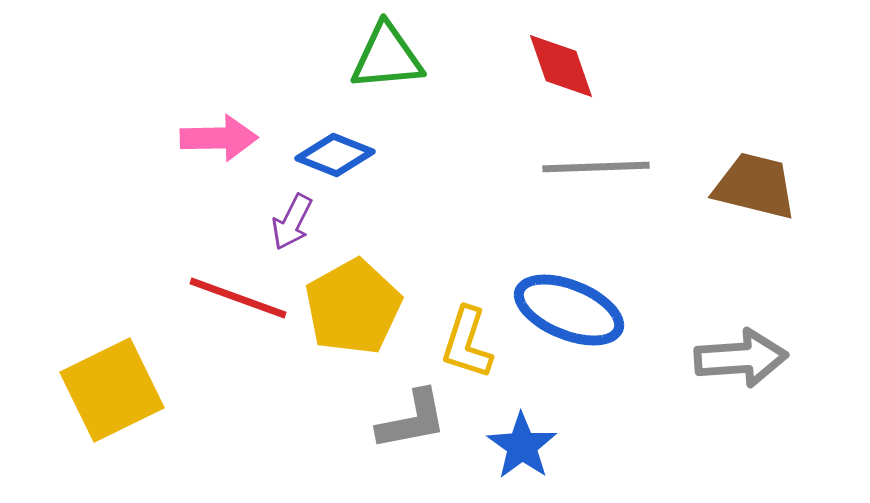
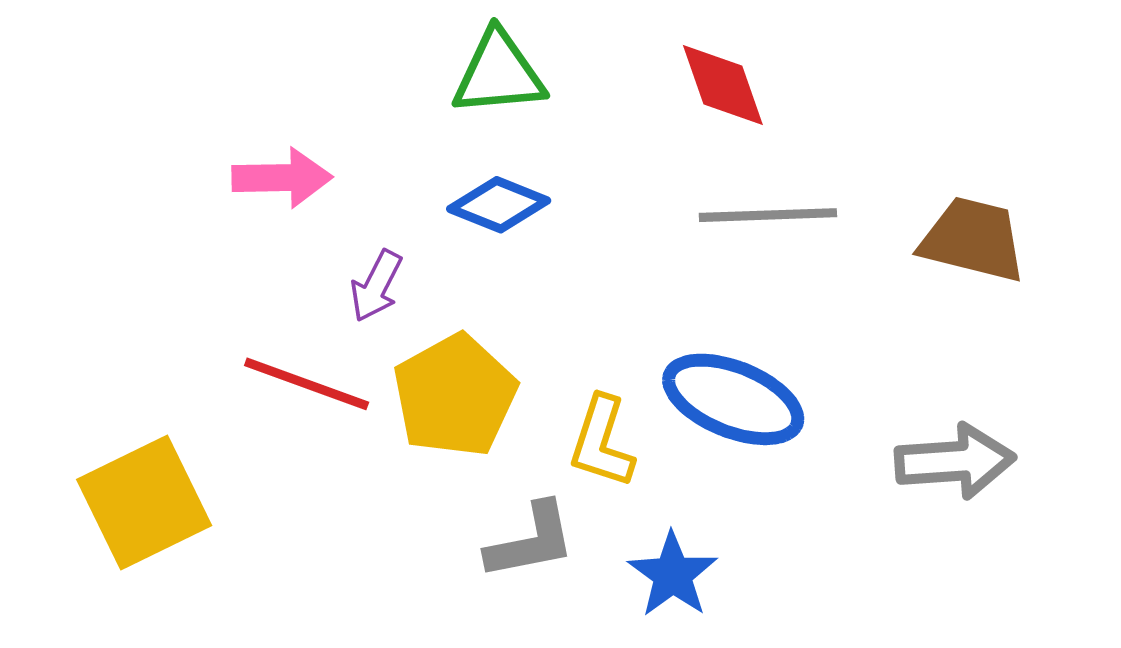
blue diamond: (335, 155) -> (499, 205), moved

